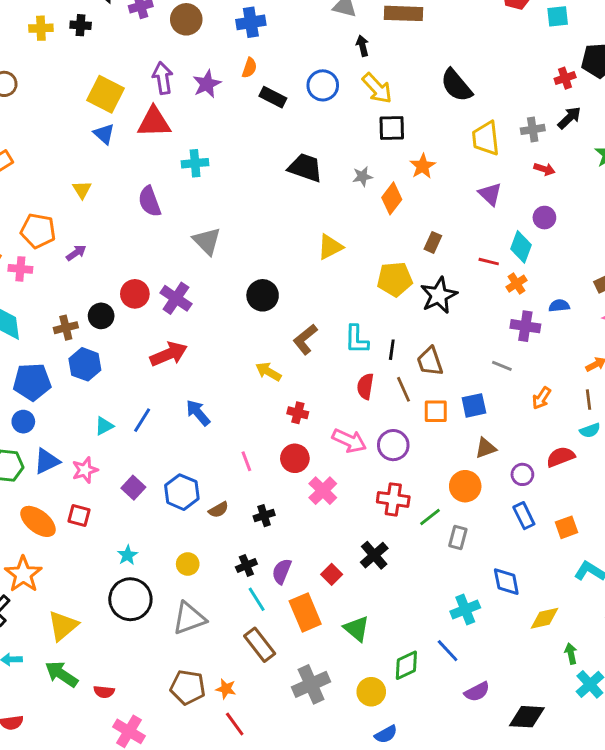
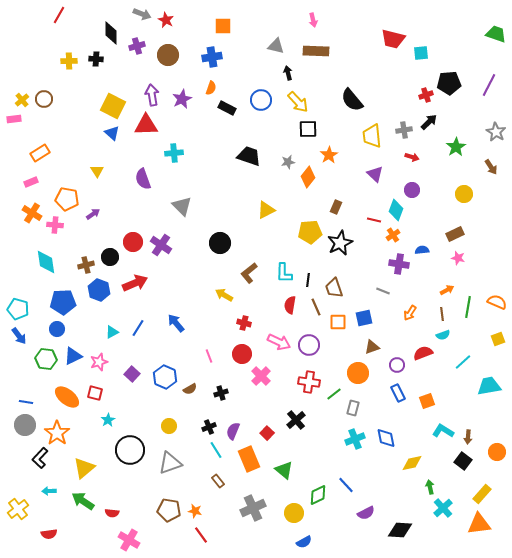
red arrow: (169, 354) -> (135, 283), moved
cyan star: (128, 555) -> (108, 420), moved
cyan cross: (465, 610) -> (355, 439), moved
brown rectangle: (260, 645) -> (218, 481), size x0.6

